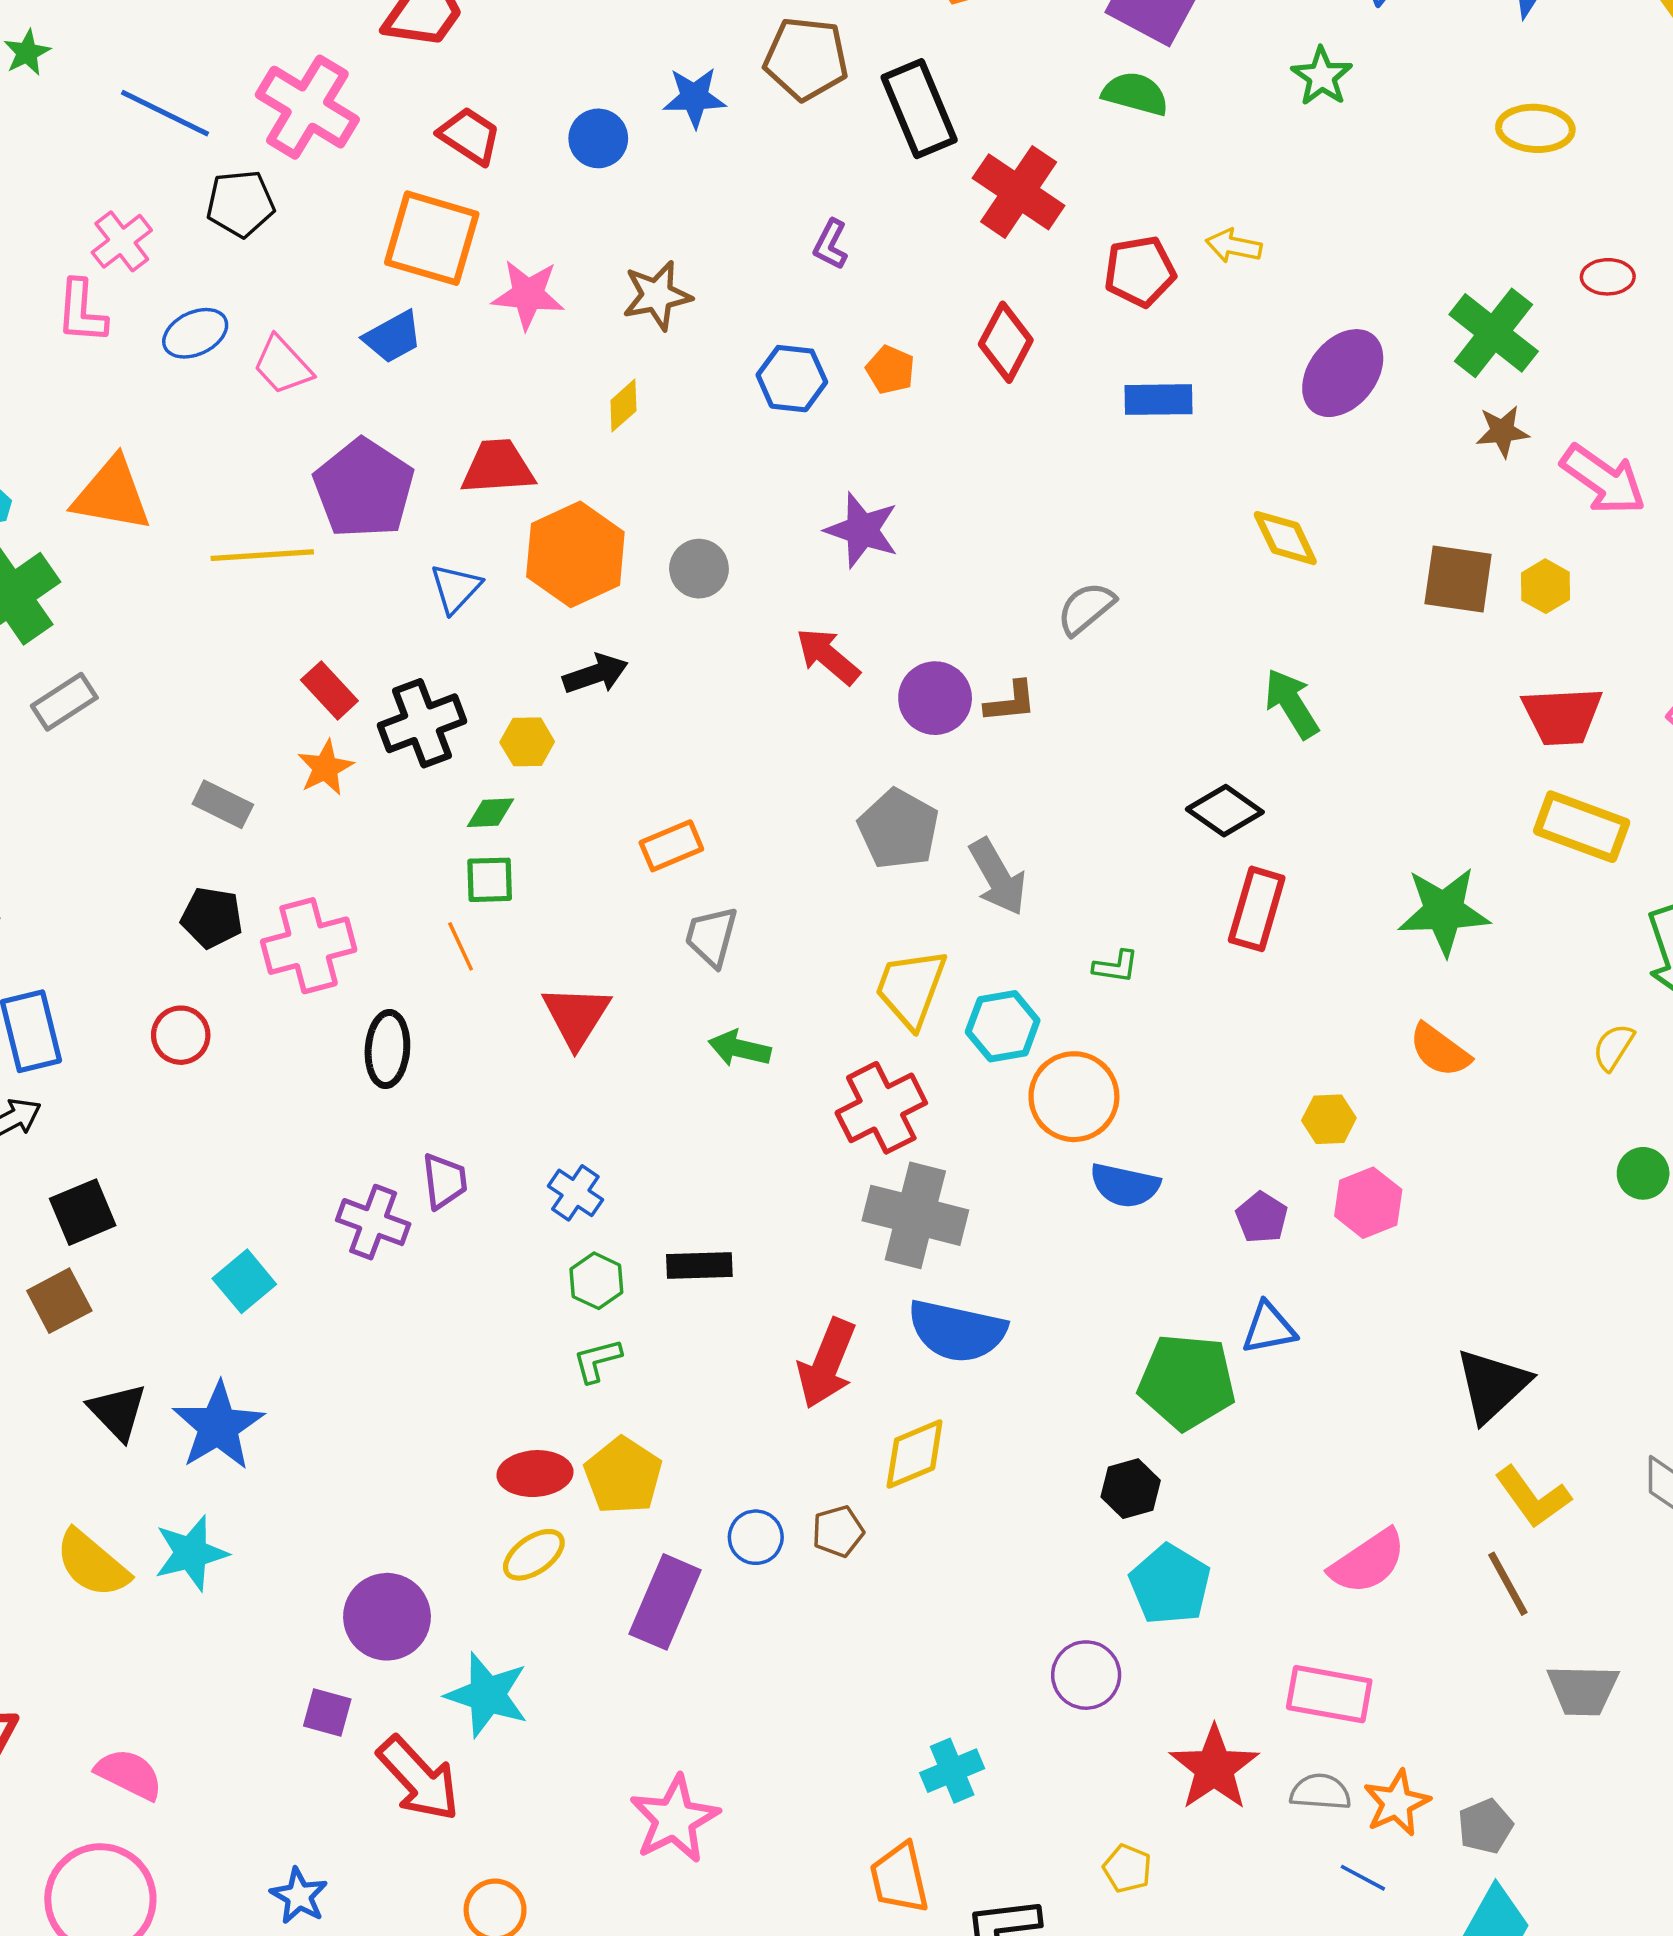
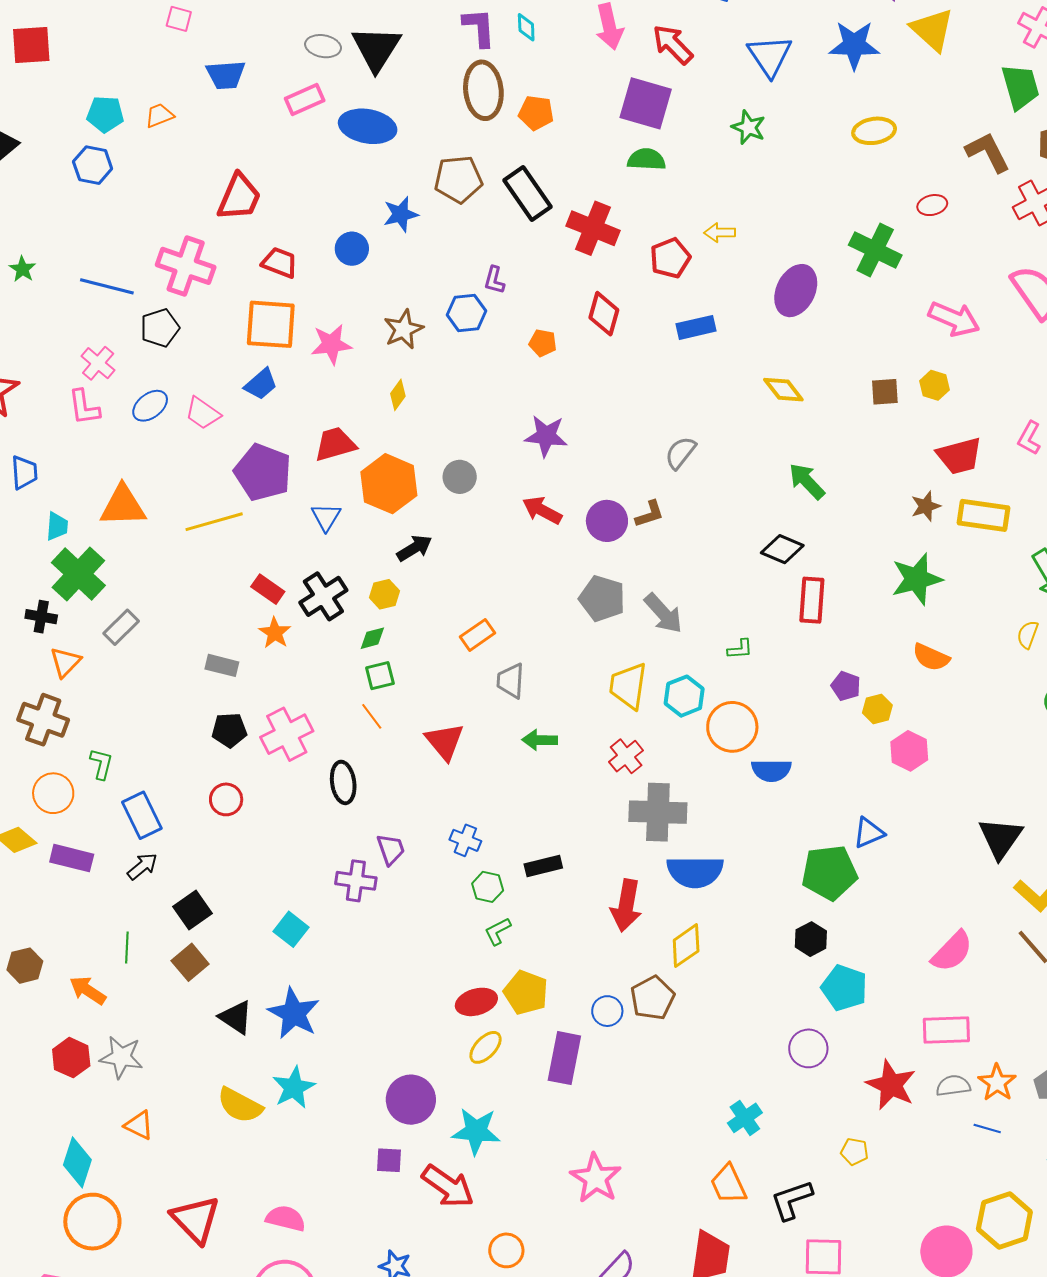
blue hexagon: (792, 379) -> (467, 313), moved
brown star: (1502, 431) -> (926, 506), moved
brown square: (1458, 579) -> (885, 392), size x0.7
red cross: (881, 1108) -> (626, 756), size x0.7
purple pentagon: (1262, 1217) -> (846, 686), moved
brown pentagon: (838, 1531) -> (653, 998), size x1.5

